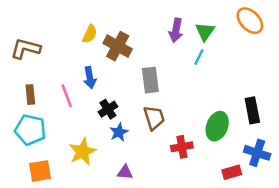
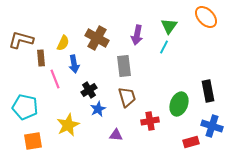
purple arrow: (176, 30) -> (137, 35), moved
yellow semicircle: (90, 34) -> (63, 43), moved
brown rectangle: (30, 95) -> (41, 58), moved
purple triangle: (125, 172) -> (116, 135), moved

